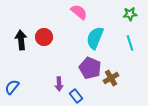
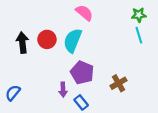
cyan semicircle: (95, 38) -> (73, 40), moved
cyan line: (130, 43) -> (139, 35), moved
purple pentagon: (90, 68) -> (82, 73), moved

